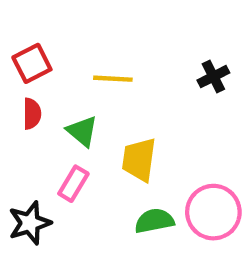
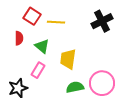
red square: (32, 63) -> (32, 16), moved, turned -30
black cross: (213, 77) -> (102, 21), size x1.5

